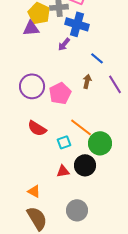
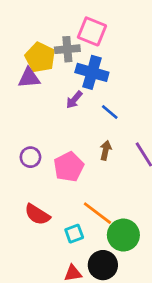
blue line: (97, 58) -> (110, 112), moved
purple circle: (32, 86) -> (30, 157), size x0.6

